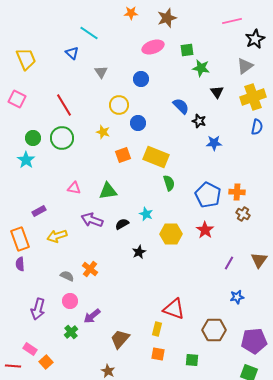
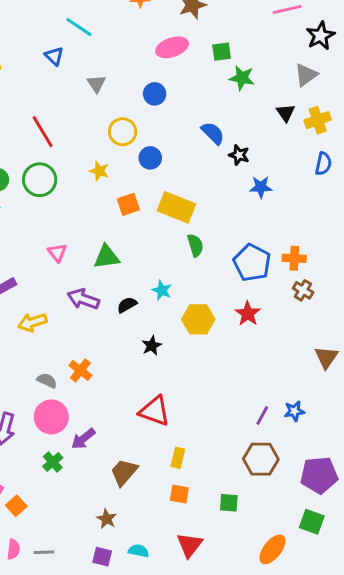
black triangle: (217, 92) -> (286, 113), moved
yellow cross: (253, 97) -> (318, 120), size x0.7
pink triangle: (74, 188) -> (57, 252), turned 40
purple line: (229, 263) -> (262, 415), moved
pink circle: (70, 301) -> (51, 417), size x1.5
red triangle: (174, 309) -> (155, 411), moved

